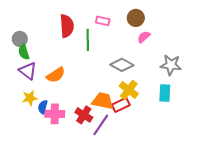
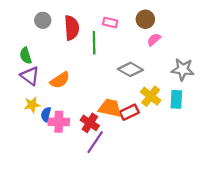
gray circle: (20, 39) -> (43, 20), moved
yellow cross: (129, 90) -> (151, 96), moved
purple line: (101, 125) -> (95, 142), moved

